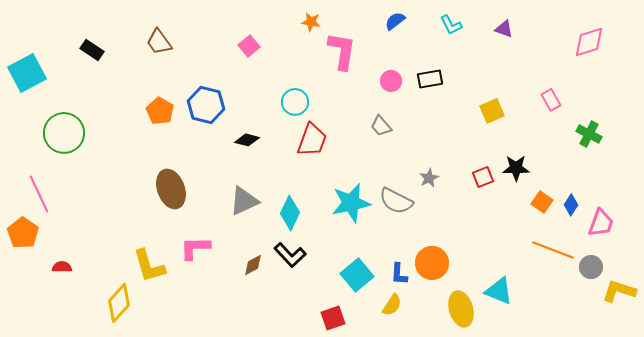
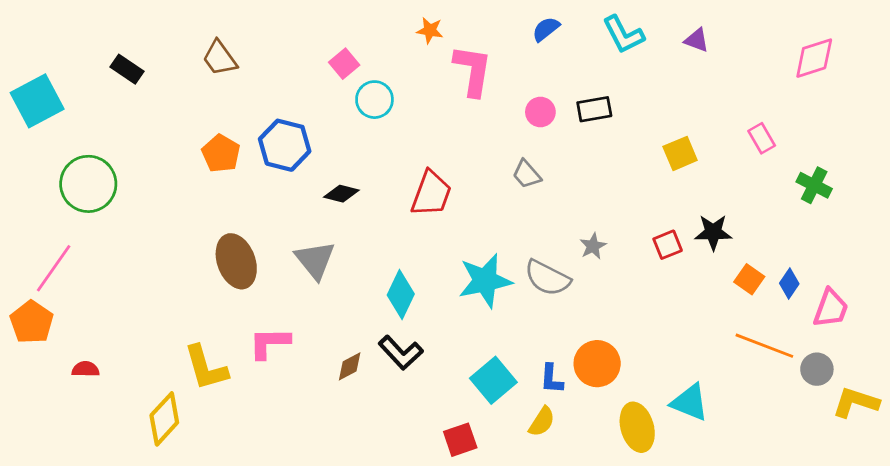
cyan L-shape: (451, 25) -> (623, 35), size x1.4
cyan circle: (295, 102) -> (374, 100), moved
pink line: (39, 194) -> (54, 268), turned 60
gray triangle: (244, 201) -> (315, 260), moved, turned -44

